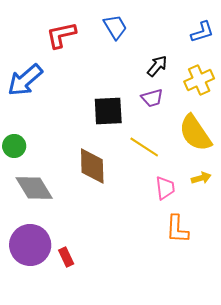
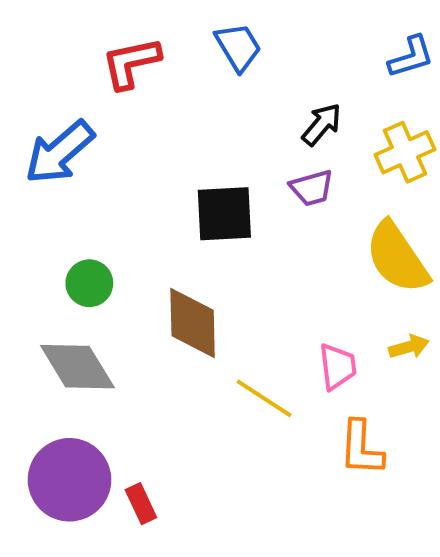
green circle: (14, 146) -> (89, 283), moved
yellow line: (144, 147) -> (264, 398), moved

